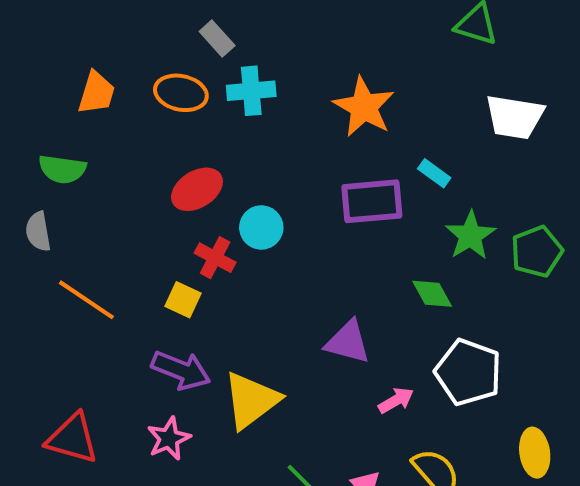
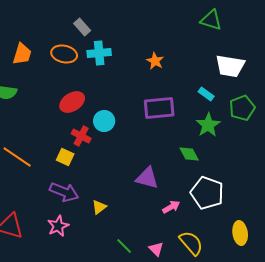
orange star: (364, 107) -> (155, 61), size x0.6
cyan rectangle: (434, 173) -> (206, 94), moved
green pentagon: (537, 252) -> (242, 108), moved
yellow triangle: (251, 400) -> (99, 207), size x0.5

